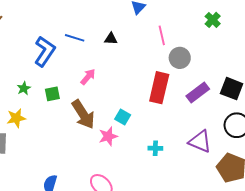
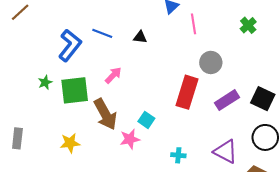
pink line: (162, 35) -> (194, 24), moved
green square: (52, 94) -> (75, 90), size x1.8
yellow star: (16, 118) -> (70, 143), moved

